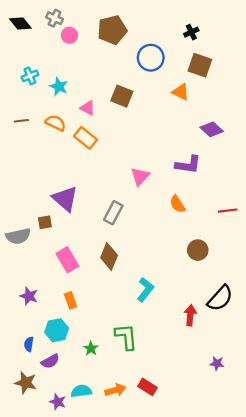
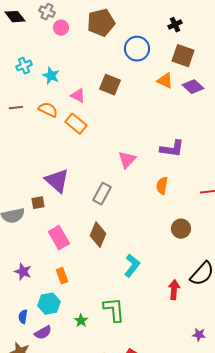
purple diamond: (212, 129) -> (193, 87), moved
orange semicircle: (177, 204) -> (162, 186), turned 42

